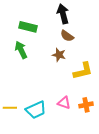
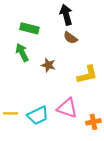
brown star: (59, 55) -> (48, 65), moved
pink triangle: (64, 103) -> (67, 108), size x1.5
orange cross: (86, 105) -> (93, 122), moved

